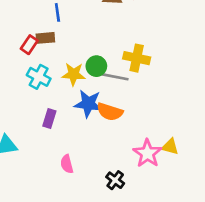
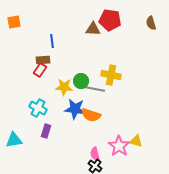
red rectangle: (29, 45) -> (40, 70), moved
cyan cross: (39, 77) -> (38, 108), moved
purple rectangle: (49, 118) -> (46, 131), moved
pink semicircle: (67, 164) -> (95, 154), moved

